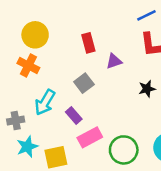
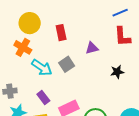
red rectangle: (88, 43) -> (61, 33), moved
cyan arrow: (45, 102) -> (42, 68), moved, turned -90
purple rectangle: (74, 115) -> (43, 97), moved

